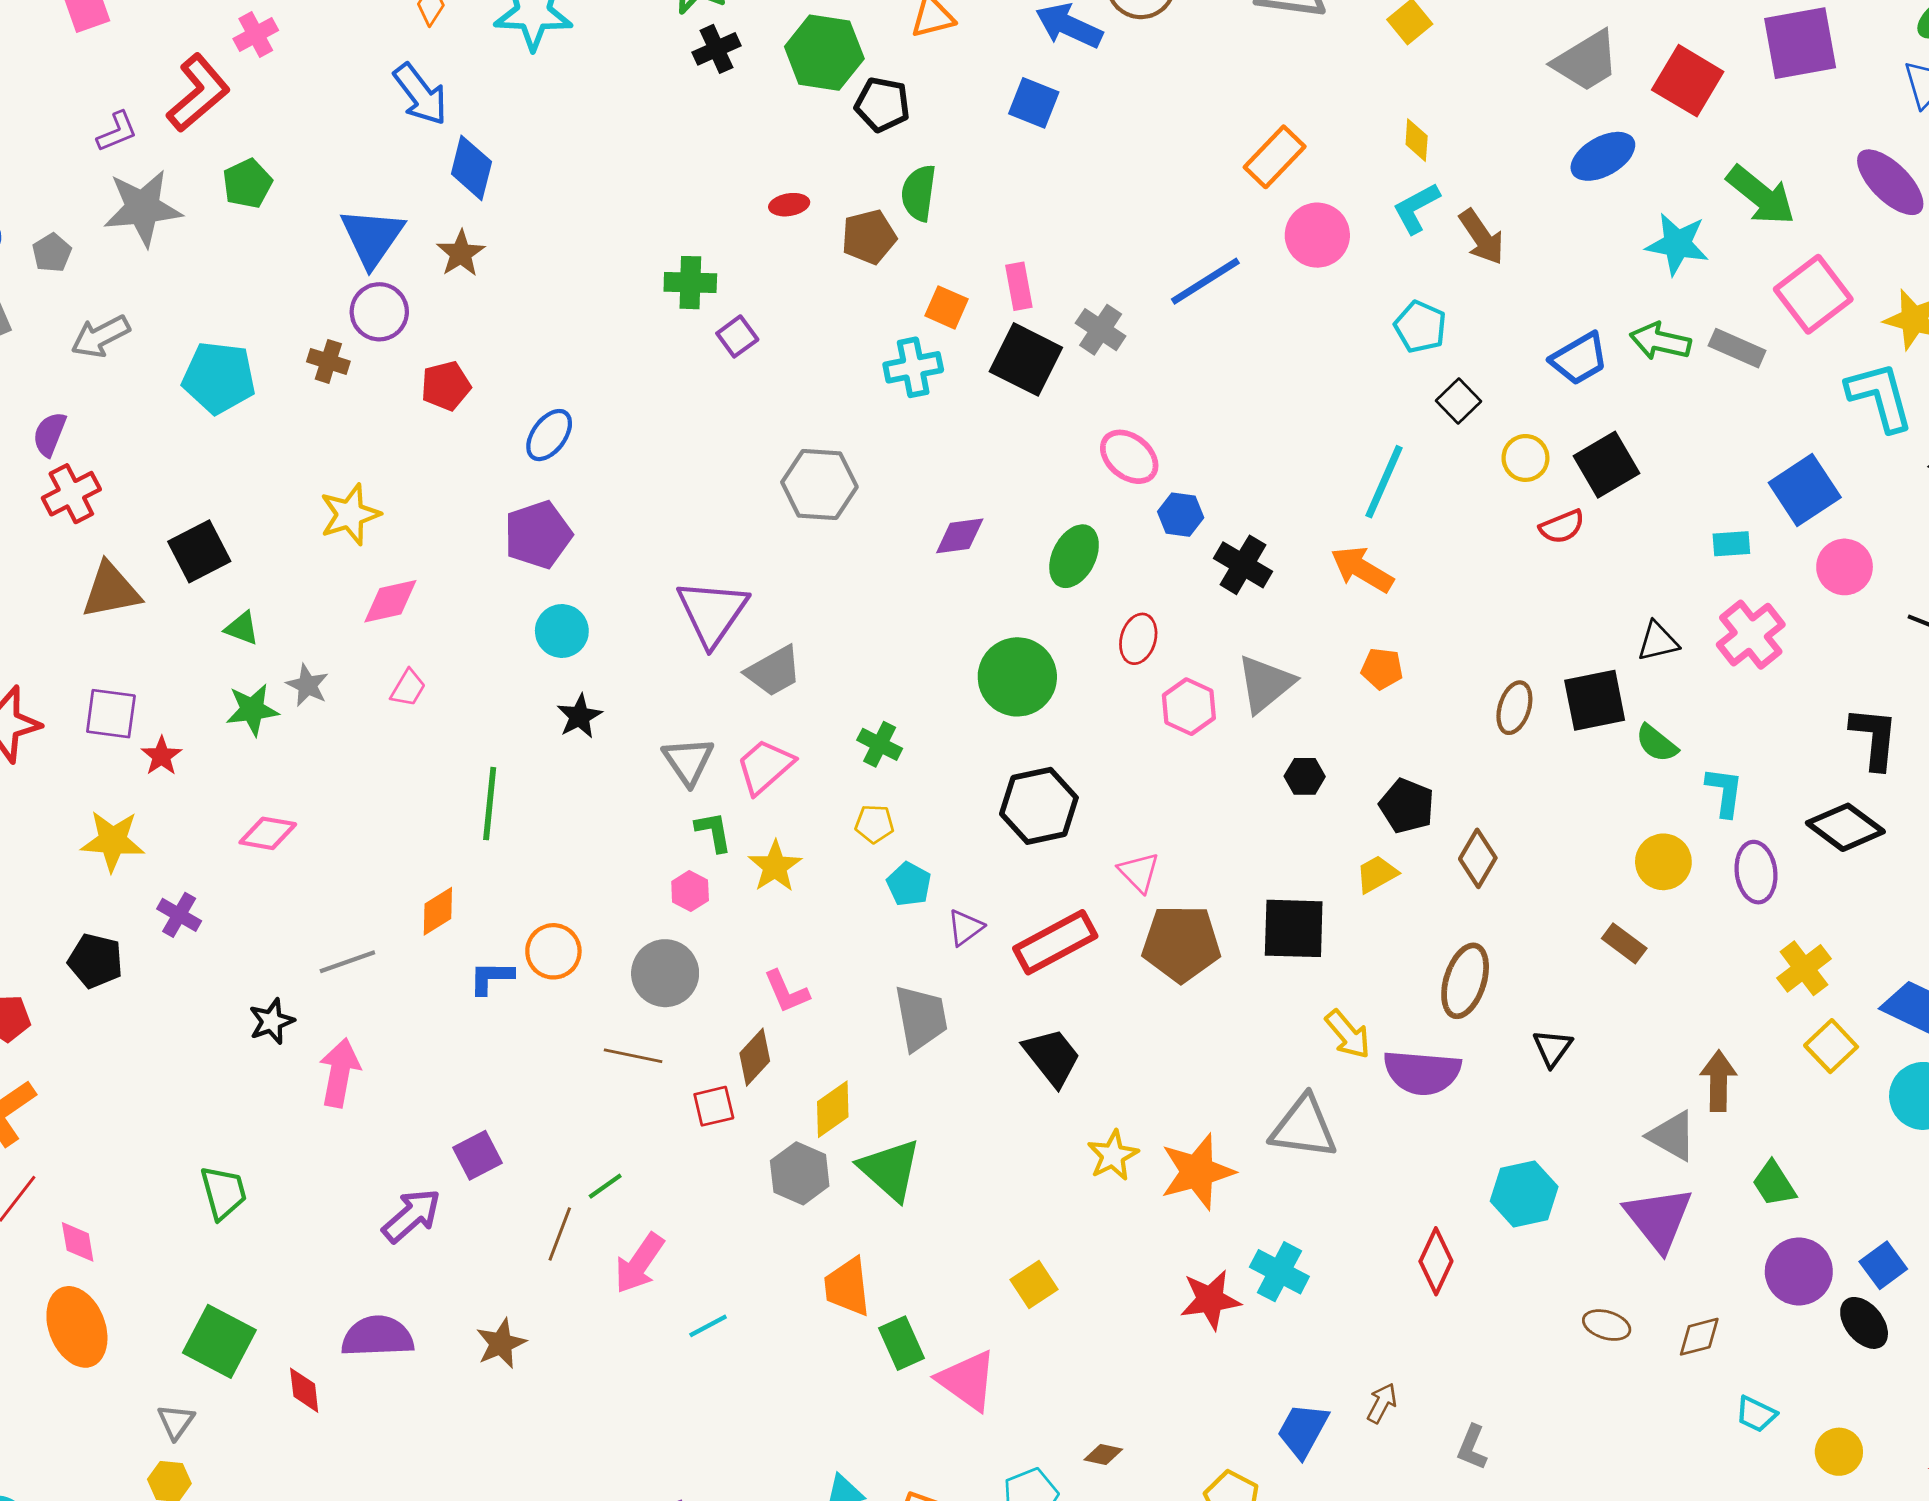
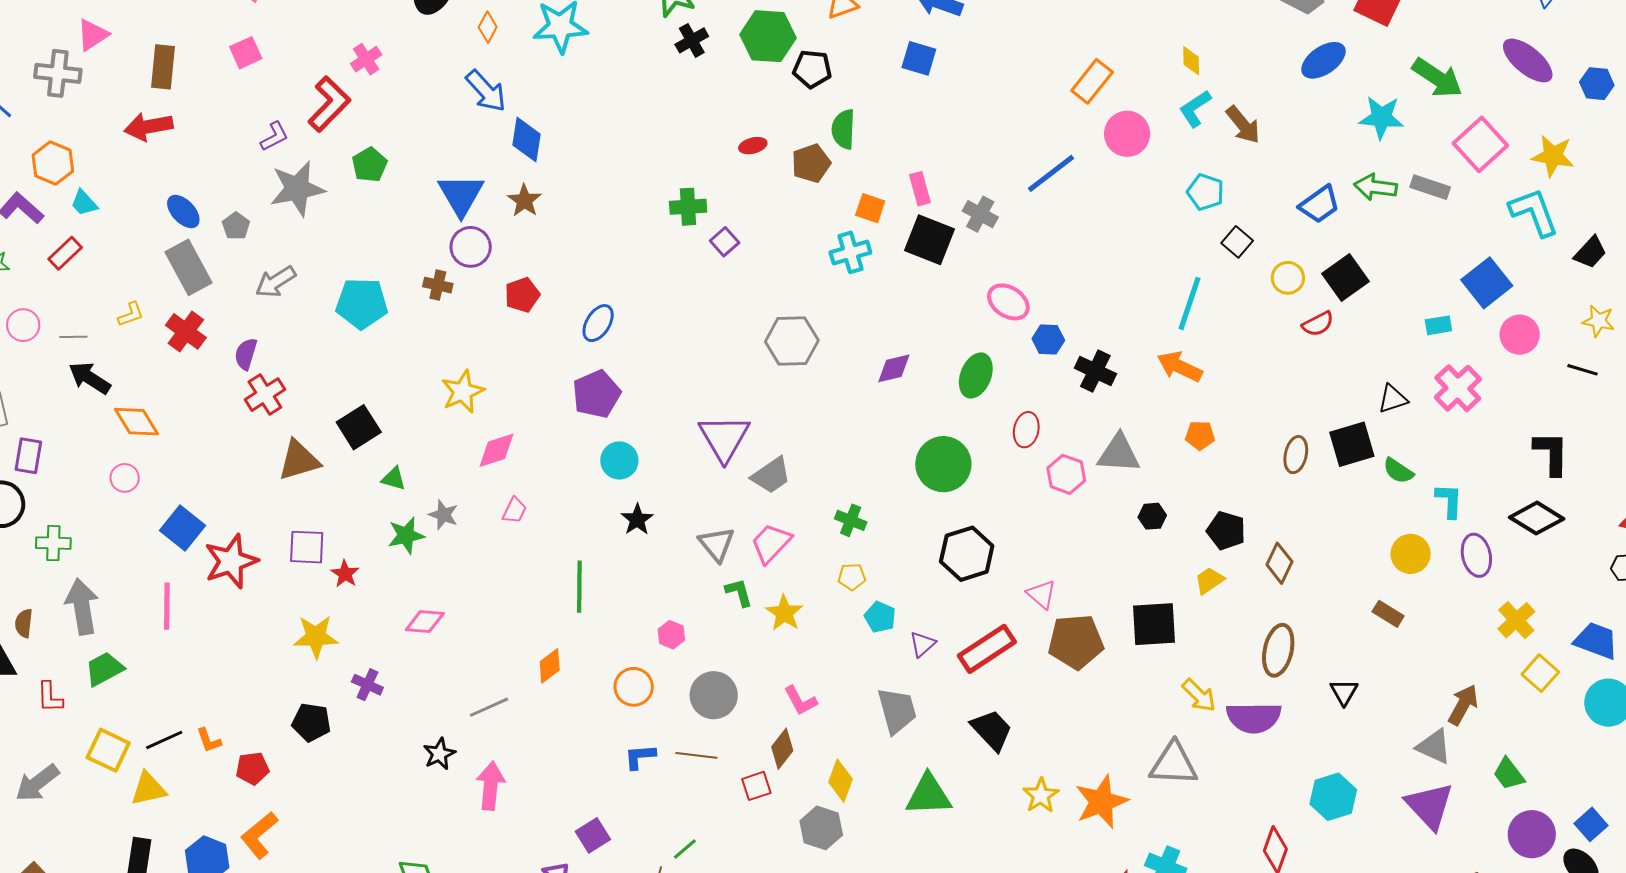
gray triangle: (1265, 684) -> (1119, 453), turned 48
pink hexagon: (690, 891) -> (671, 635), moved
blue L-shape: (491, 978) -> (640, 757), moved
brown arrow: (1718, 1081) -> (1463, 705), turned 33
yellow diamond: (833, 1109) -> (841, 781), turned -30
green triangle: (890, 1170) -> (929, 795), moved, turned -39

